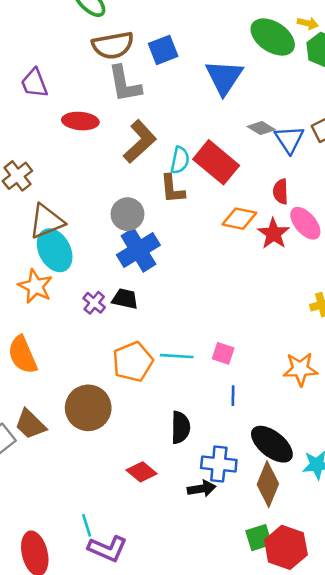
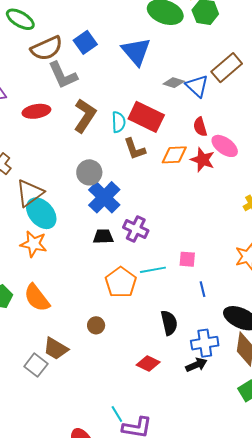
brown L-shape: (172, 189) -> (135, 149), moved
purple cross: (94, 303) -> (136, 229), moved, size x1.4
brown circle: (88, 408) -> (96, 325), size x0.5

